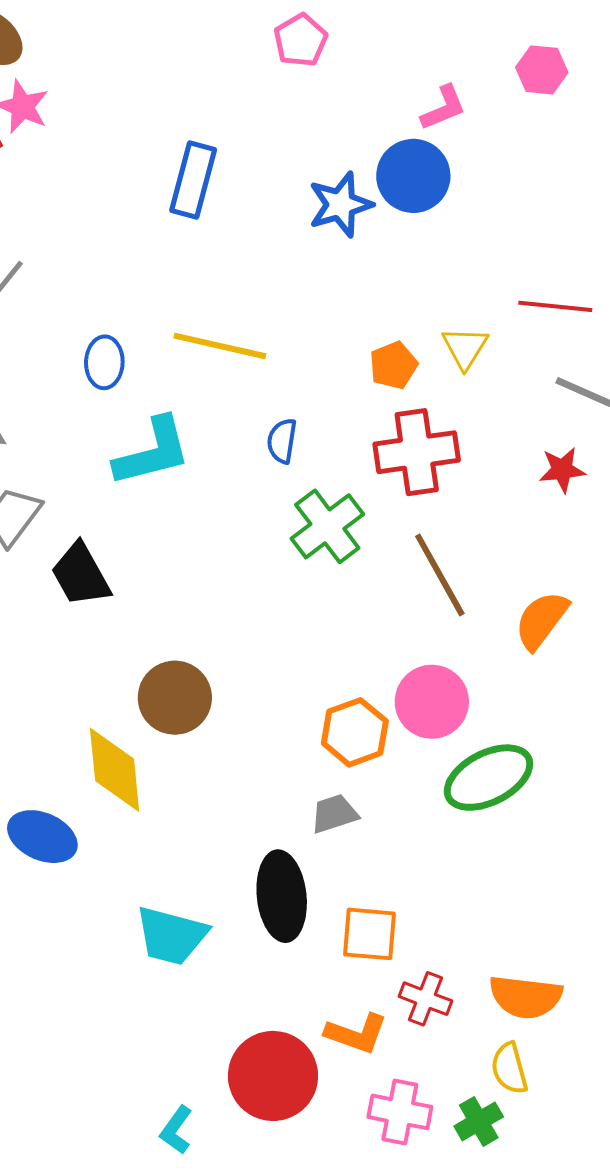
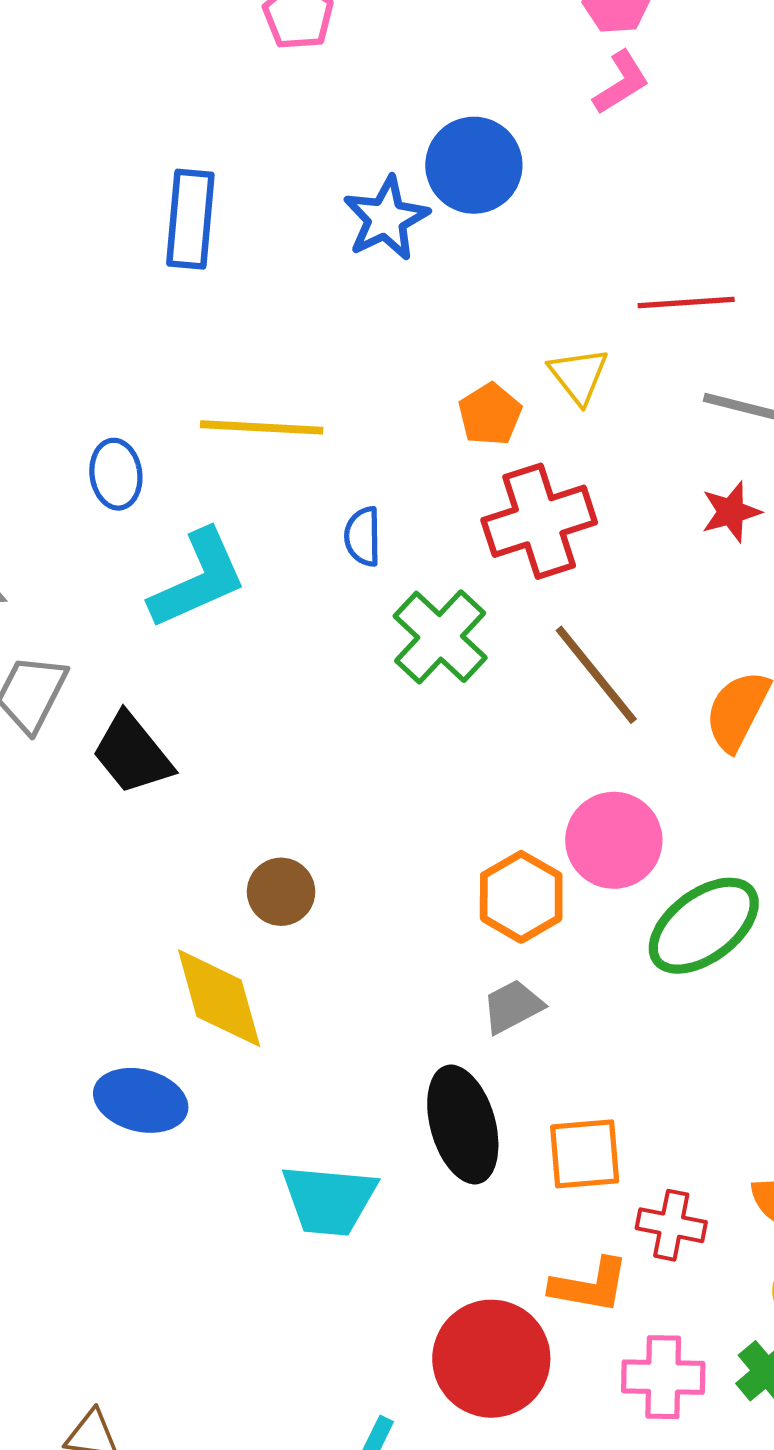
pink L-shape: (443, 108) -> (621, 83), moved
brown circle: (175, 698) -> (281, 892), size x0.7

